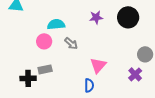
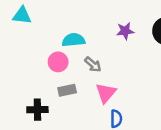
pink triangle: (98, 65) -> (106, 93), moved
gray rectangle: (45, 69) -> (67, 90), moved

